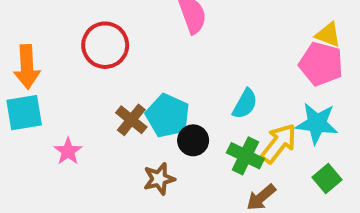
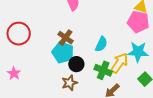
red circle: (105, 45) -> (19, 34), moved
brown cross: (131, 120) -> (66, 38), moved
brown star: (159, 179) -> (70, 83), moved

